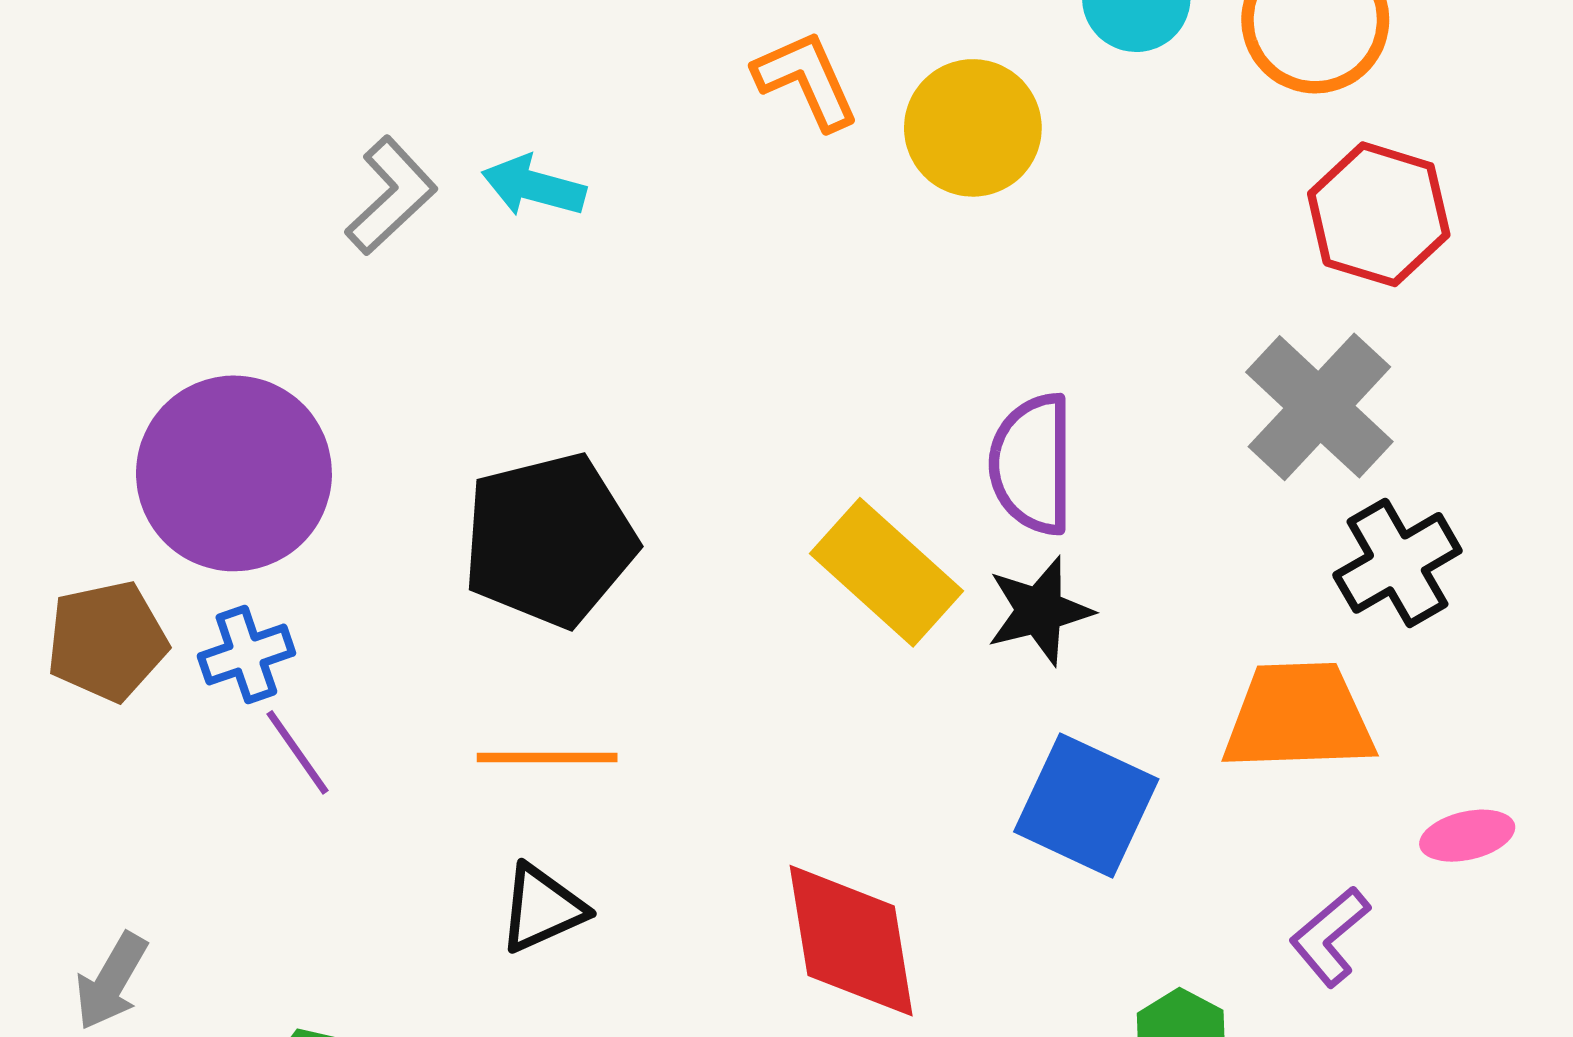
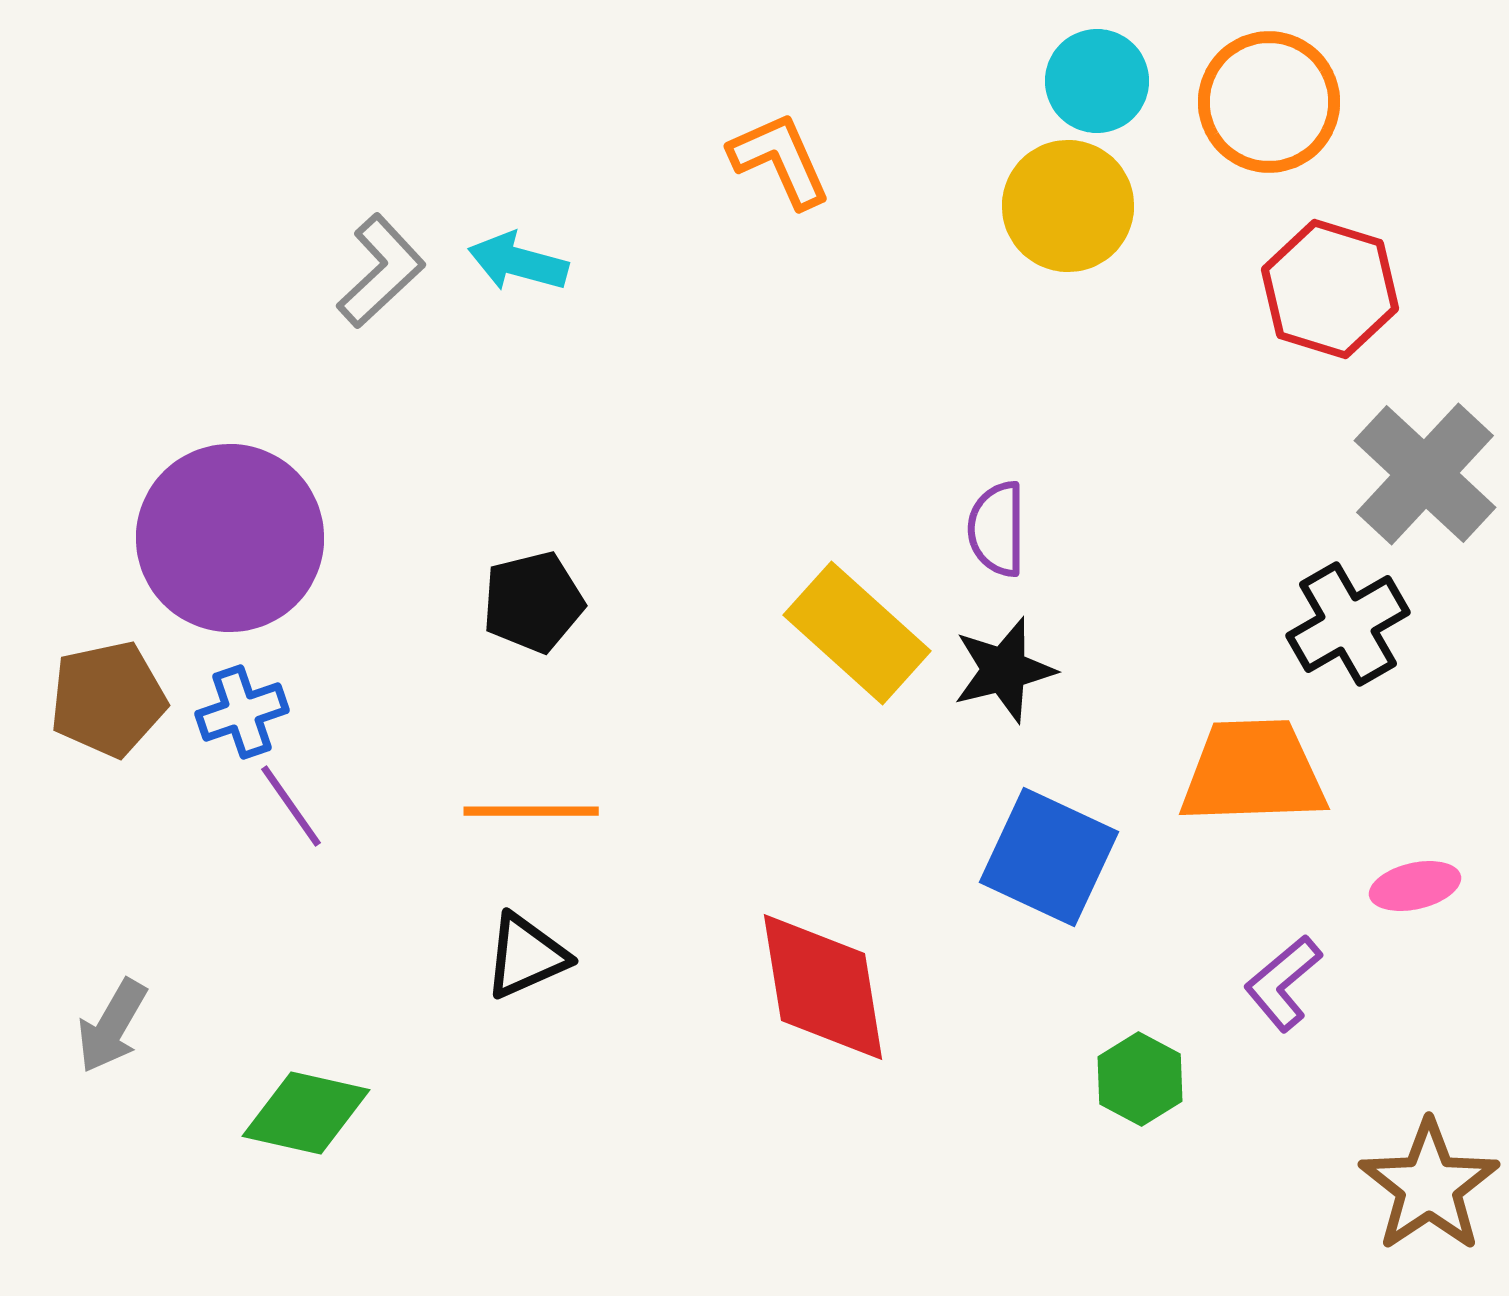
yellow circle: (973, 128) -> (1068, 206), moved
gray cross: (1319, 407) -> (1425, 474), moved
purple semicircle: (1032, 464) -> (997, 529), size x0.7
black pentagon: (549, 540) -> (533, 602), size x0.6

